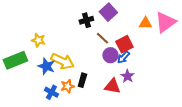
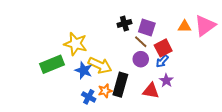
purple square: (108, 12) -> (147, 28), moved, turned -30
yellow star: (38, 40) -> (75, 44), size x1.6
purple circle: (110, 55) -> (141, 59), moved
black rectangle: (82, 80) -> (120, 85), size x1.6

